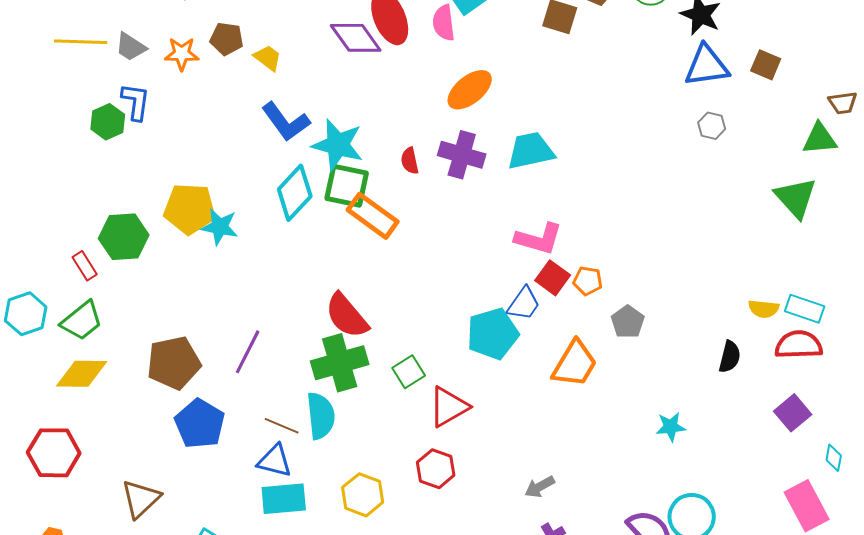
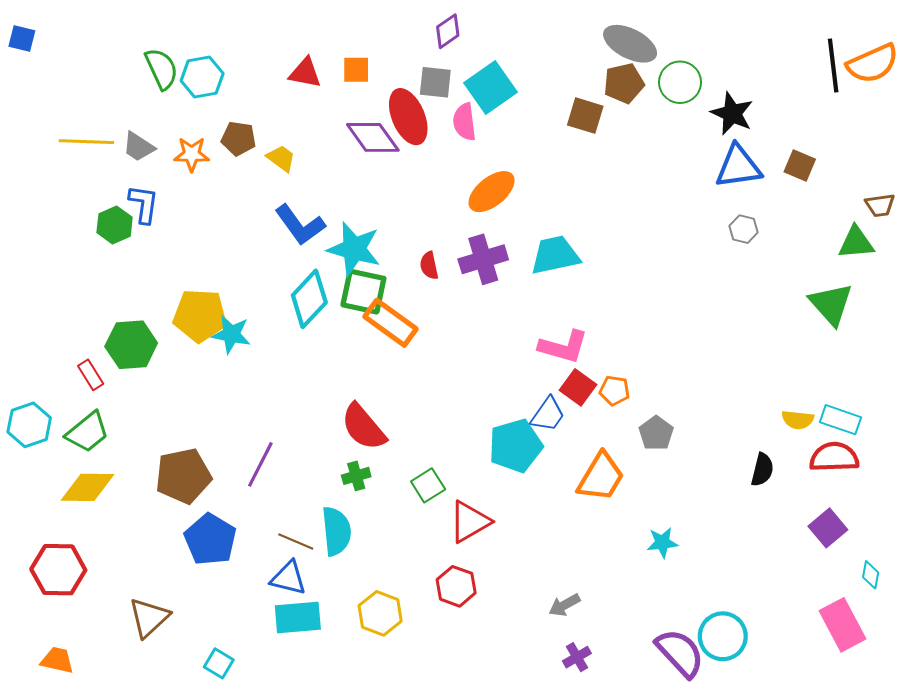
purple cross: (462, 155) -> (483, 259), turned -33
green cross: (340, 363) -> (356, 476), size x0.5
cyan star: (671, 427) -> (662, 543), moved

